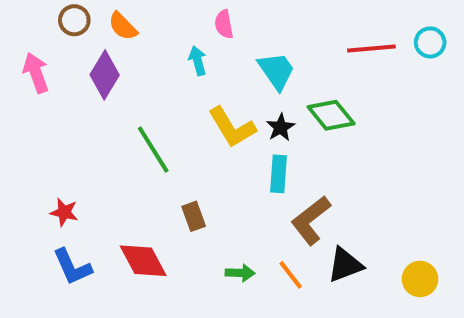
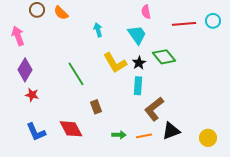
pink semicircle: (224, 24) -> (146, 12), moved
purple diamond: (105, 75) -> (25, 70), moved
red star: (64, 212) -> (32, 95), moved
orange line: (291, 275) -> (144, 136), turned -63

